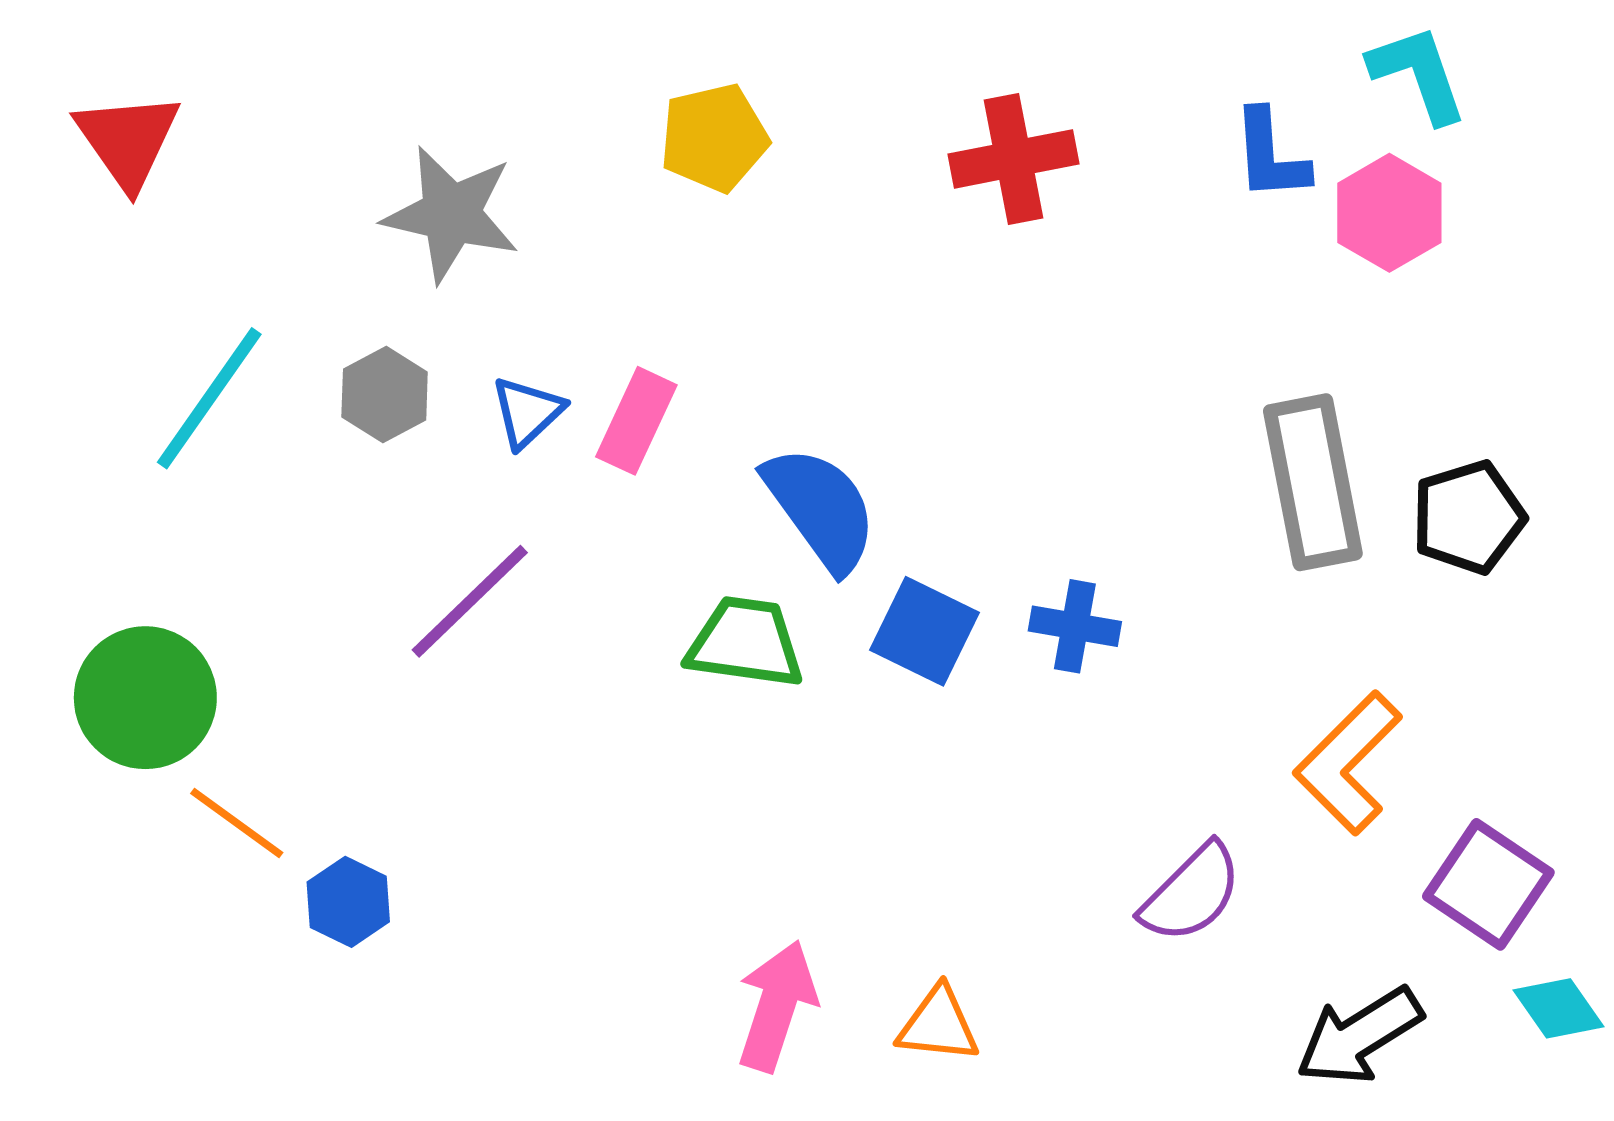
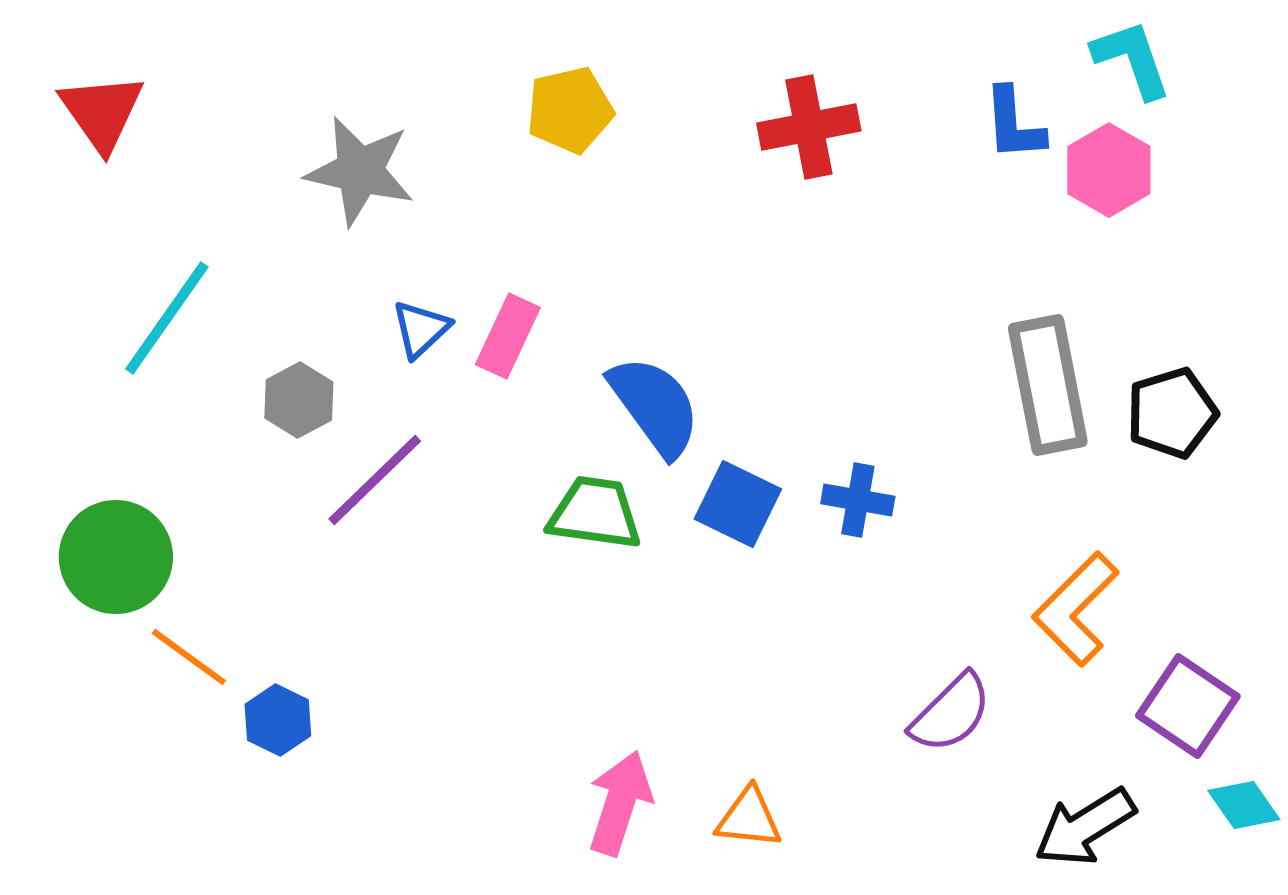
gray hexagon: (385, 395) -> (299, 400), moved

